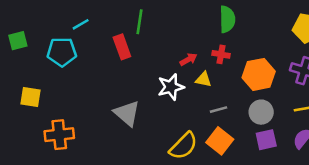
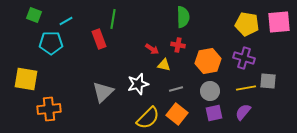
green square: (18, 41) -> (34, 15), moved, turned 35
red arrow: (188, 59) -> (152, 49), turned 64
white star: (171, 87) -> (138, 84), moved
yellow square: (30, 97) -> (26, 79), size x1.4
gray triangle: (127, 113) -> (103, 92), turned 35

